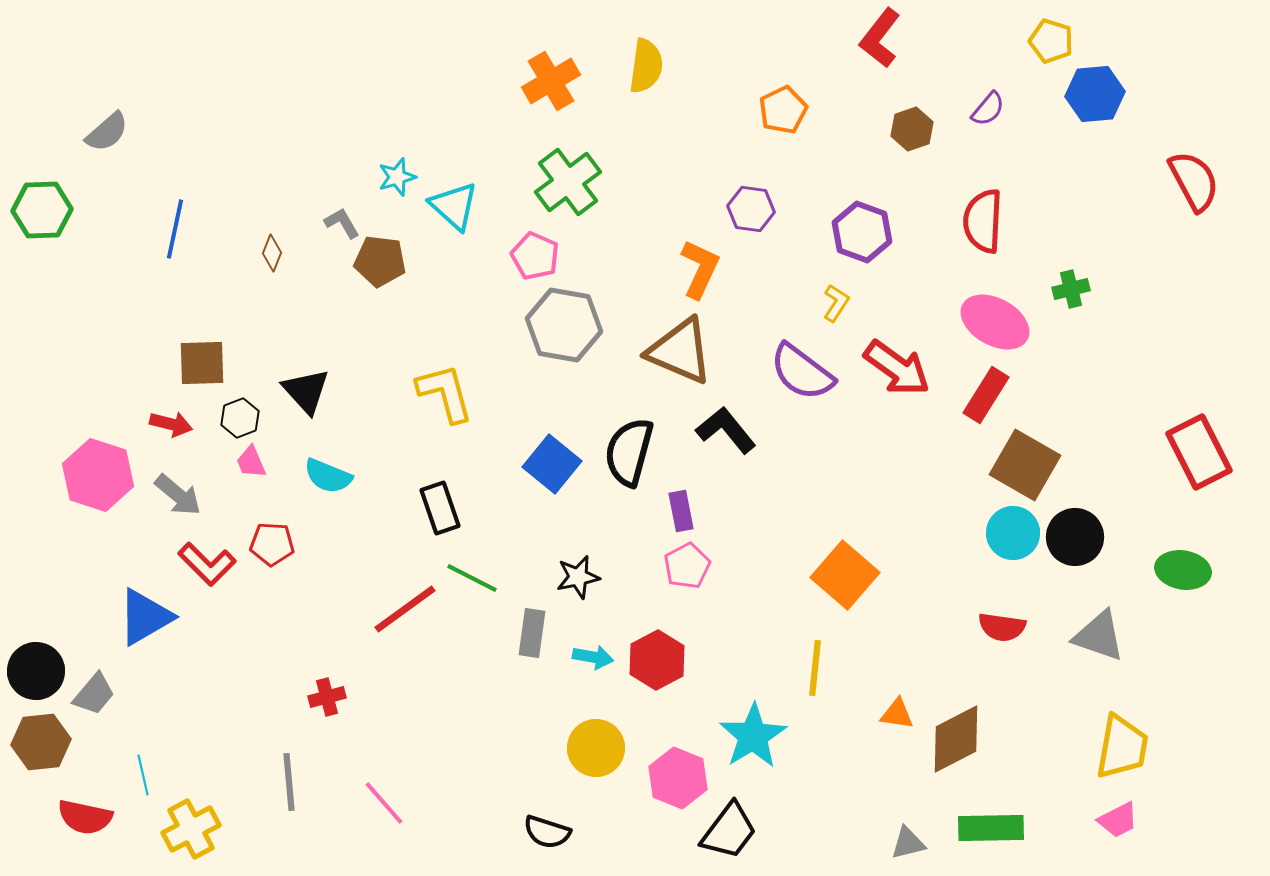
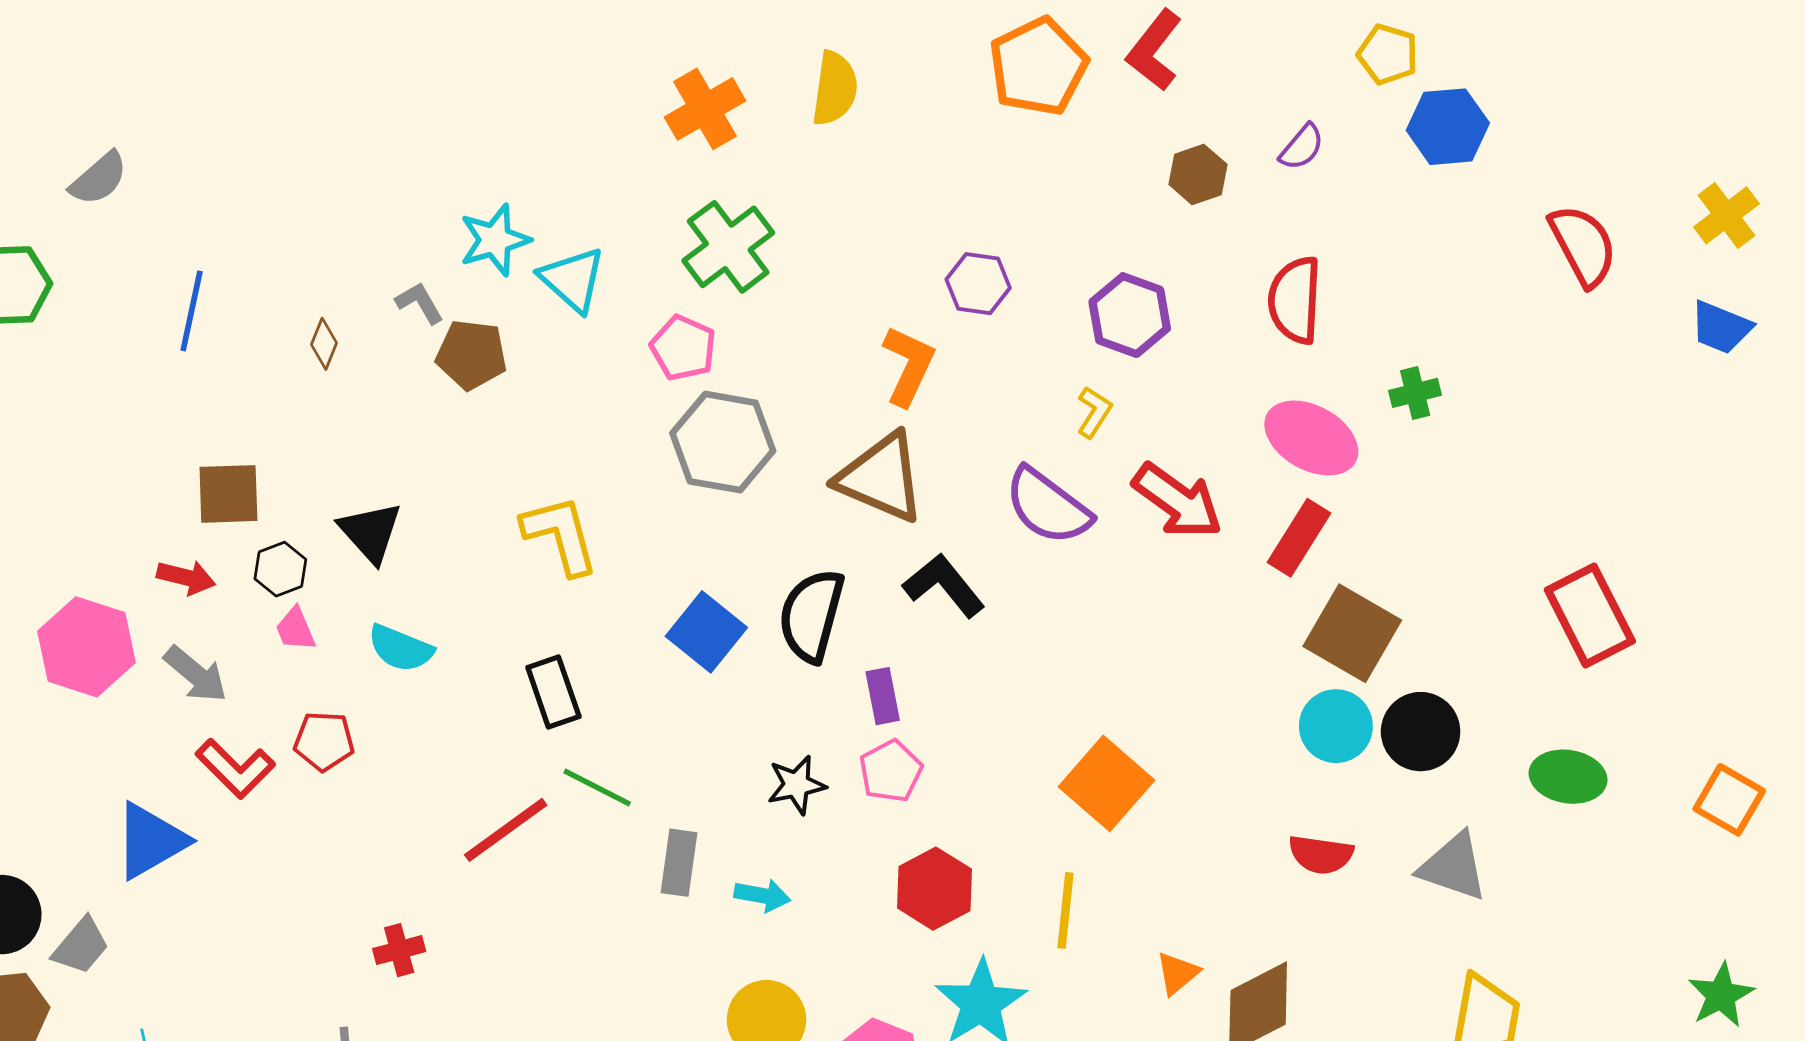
orange pentagon: (783, 110) -> (1038, 67), moved, size x1.5
cyan star: (397, 177) -> (495, 240), size x1.4
black star: (578, 577) -> (797, 785), moved
red hexagon: (657, 660) -> (934, 889), moved
orange triangle: (897, 714) -> (1177, 973), turned -48

